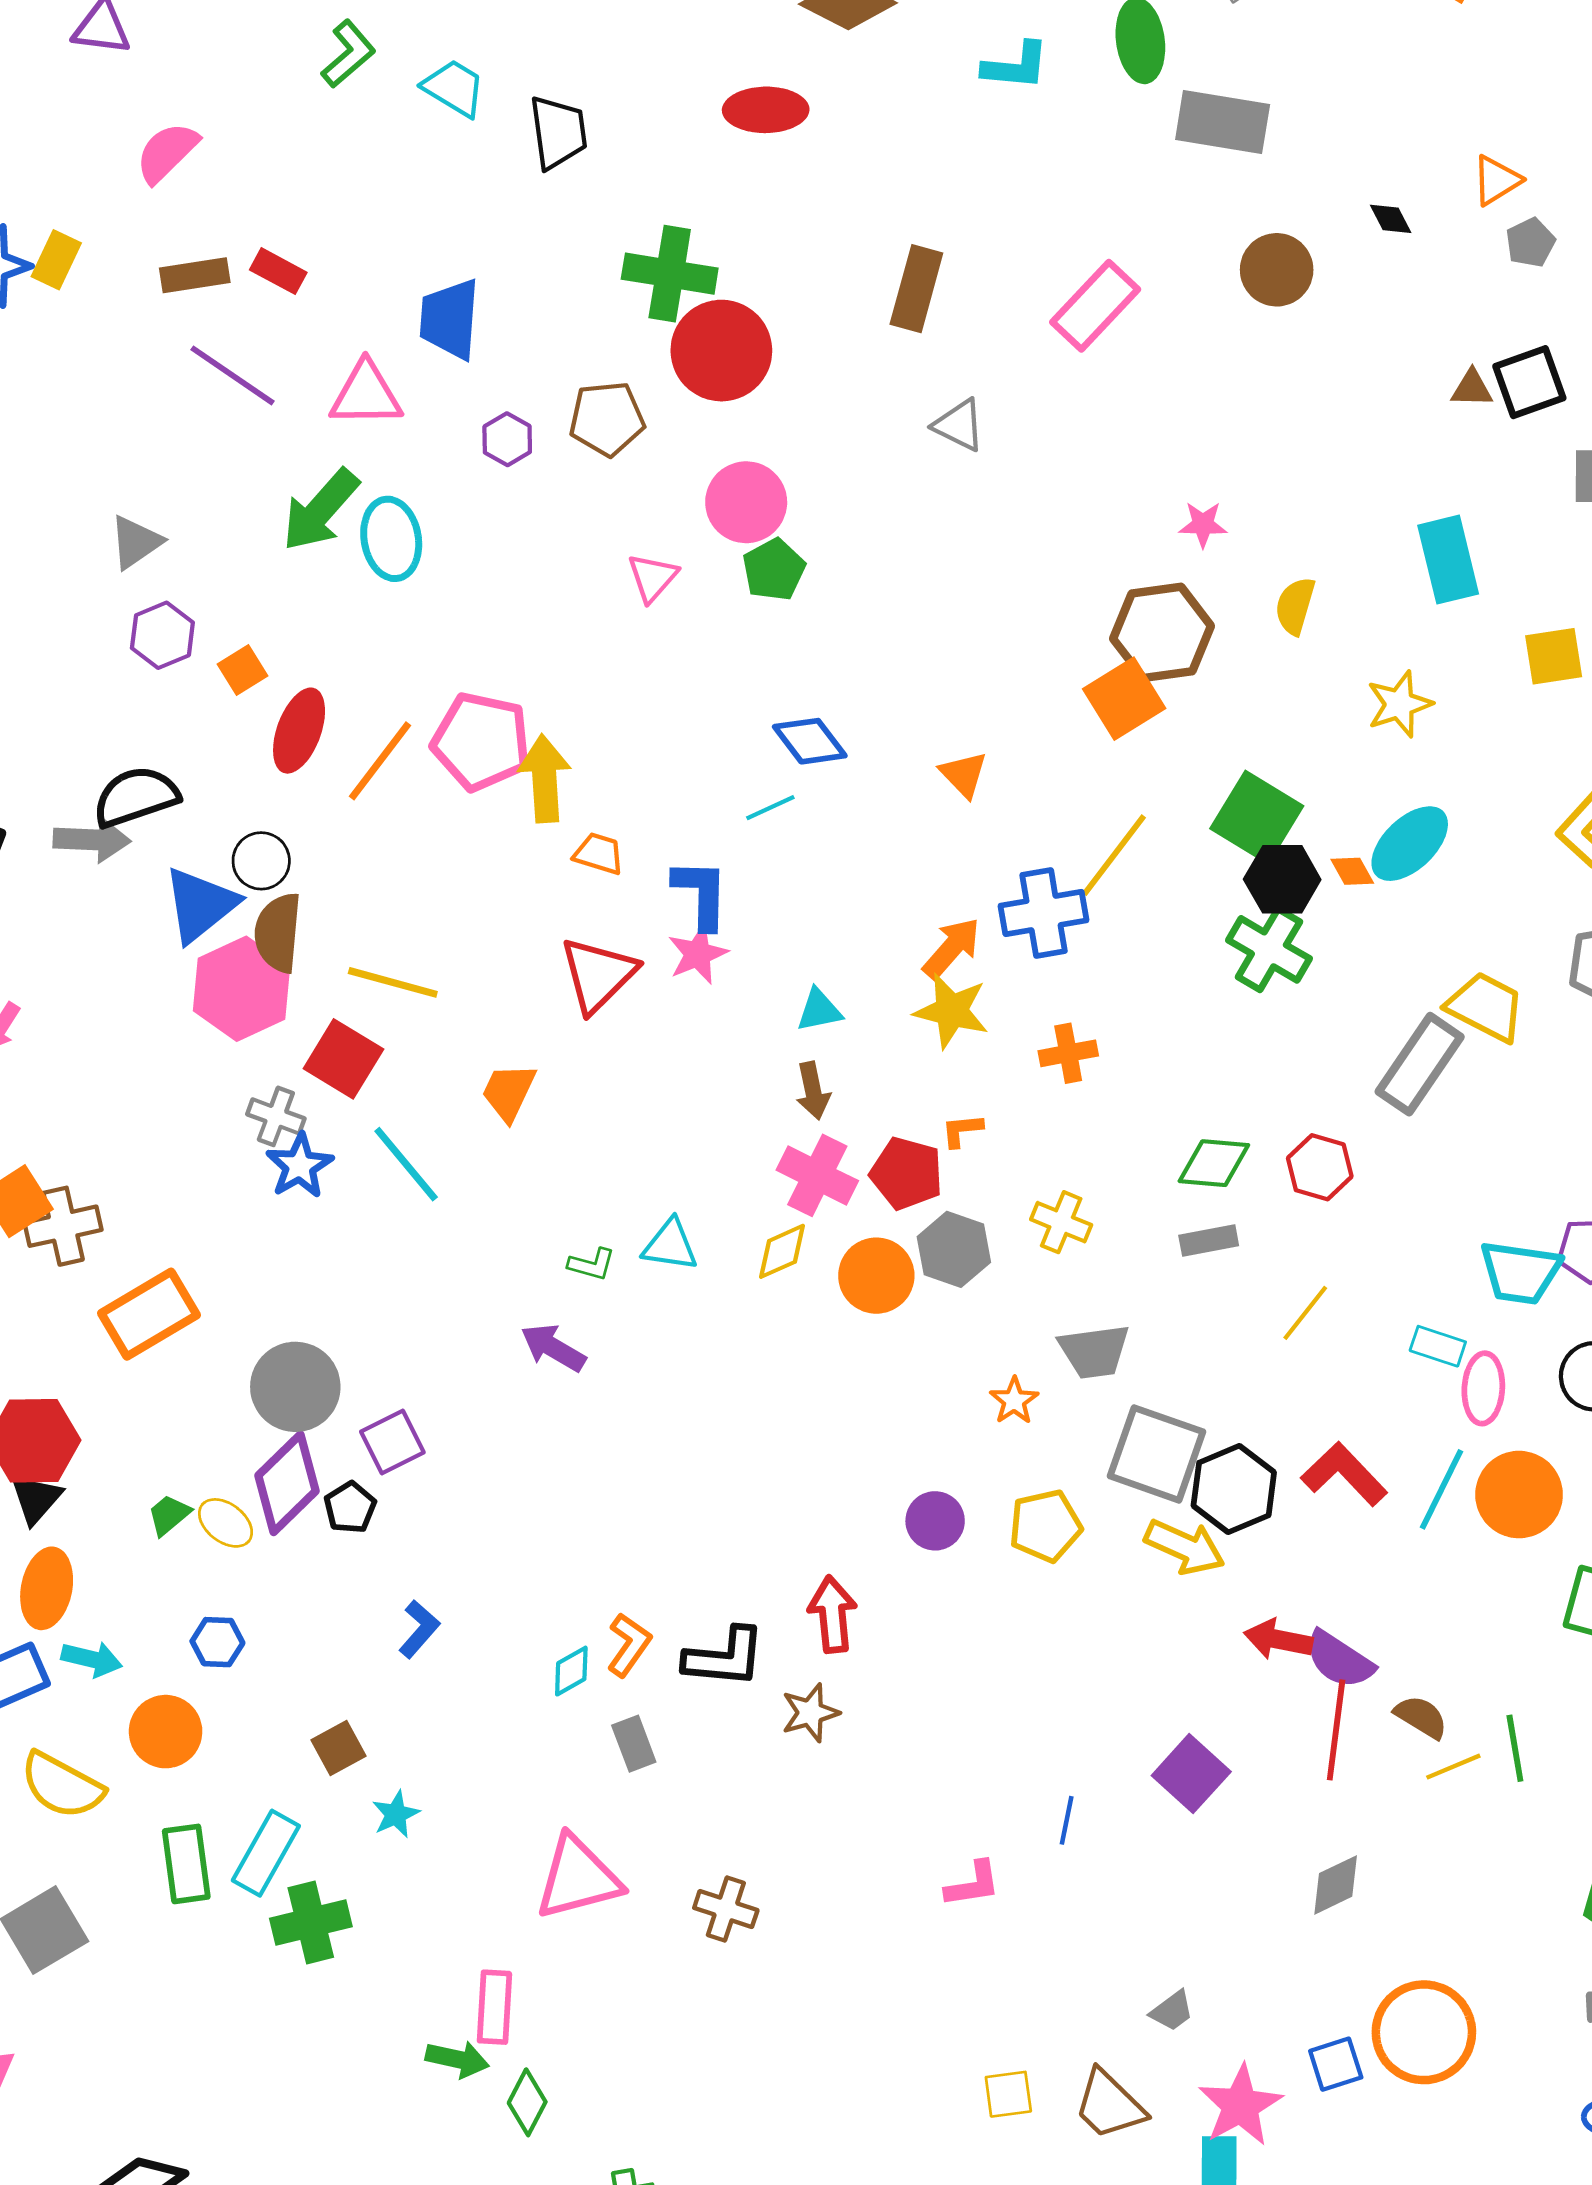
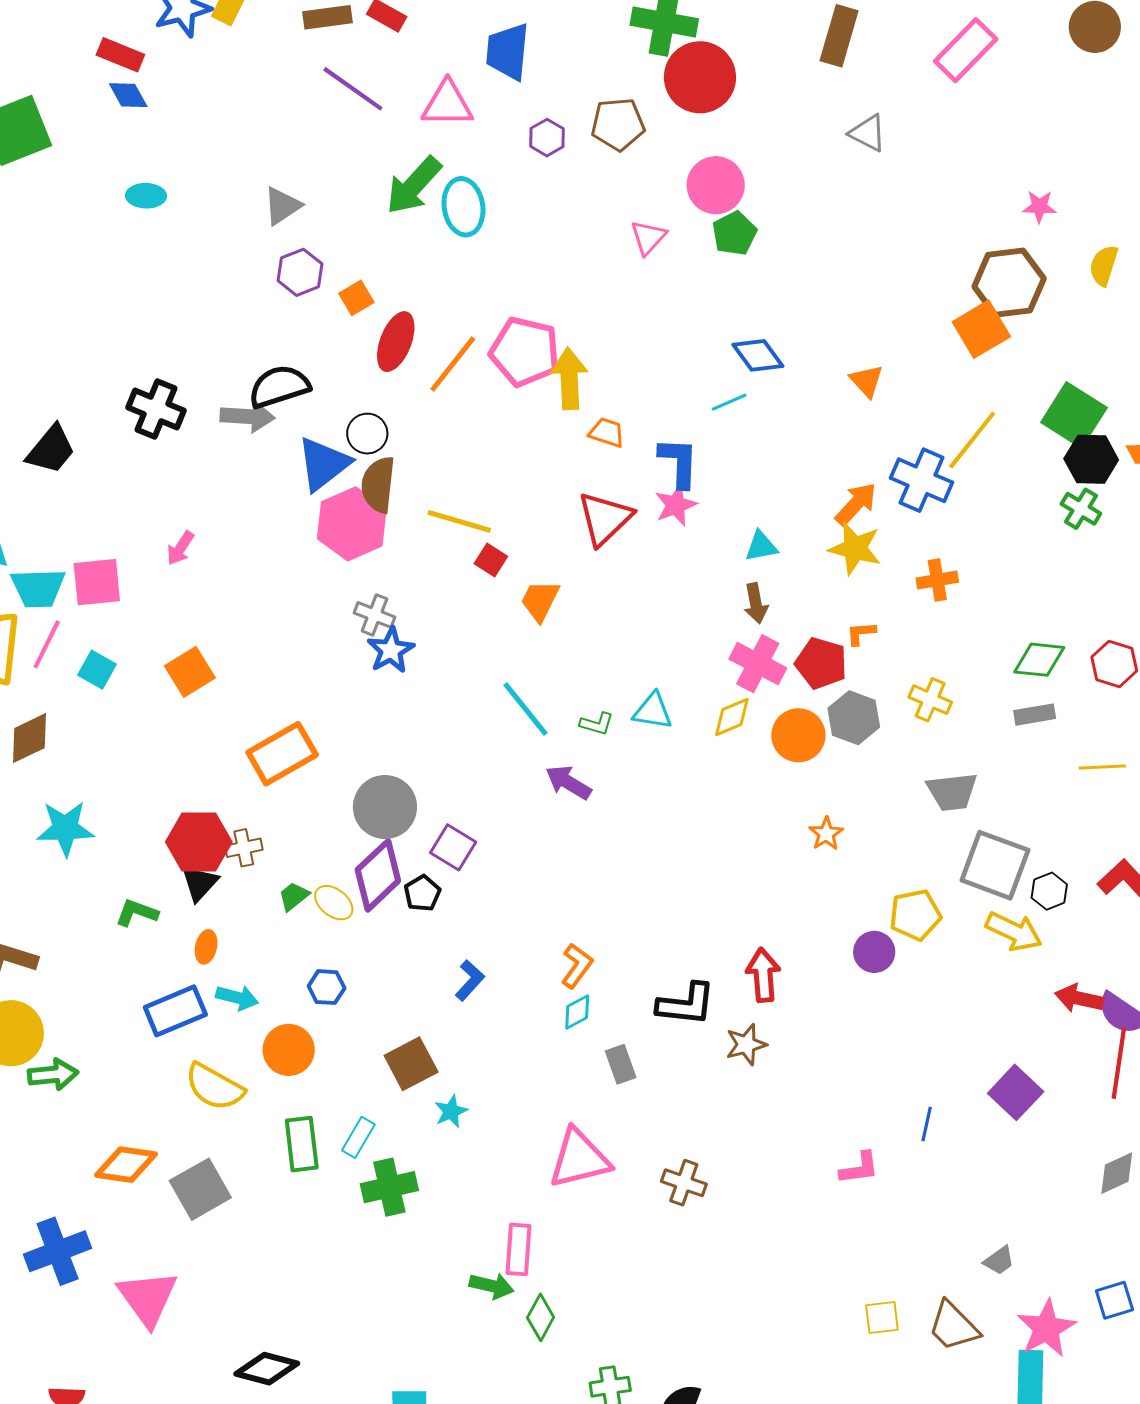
blue cross: (1044, 913) -> (922, 480), turned 32
green cross: (1269, 949) -> (1081, 509), size x0.7
red square: (343, 1059) -> (491, 560), moved, size x0.6
cyan line: (406, 1164) -> (525, 709), moved
brown cross: (63, 1226) -> (244, 848), moved, size x0.7
yellow line: (1305, 1313) -> (1102, 767), turned 48
orange star: (1014, 1401) -> (826, 834), moved
purple square: (392, 1442) -> (453, 847), turned -33
black hexagon: (1234, 1489) -> (1049, 891), size x0.6
purple circle: (935, 1521) -> (874, 952), moved
orange ellipse: (47, 1588) -> (206, 947), size x0.6
orange L-shape: (629, 1645) -> (577, 966), moved
brown square: (338, 1748) -> (411, 1064), size x1.4
cyan rectangle: (266, 1853) -> (358, 1137), size x0.7

